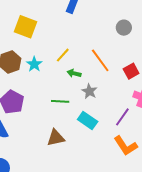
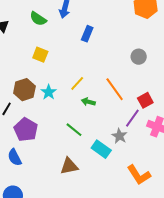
yellow square: (26, 27) -> (40, 55), size x0.7
gray star: (89, 91) -> (119, 136), moved
green line: (60, 101) -> (74, 130), turned 36
purple line: (122, 117) -> (132, 118), moved

